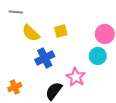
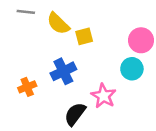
yellow semicircle: (31, 33) -> (58, 23), moved
orange cross: (15, 87) -> (27, 87), moved

